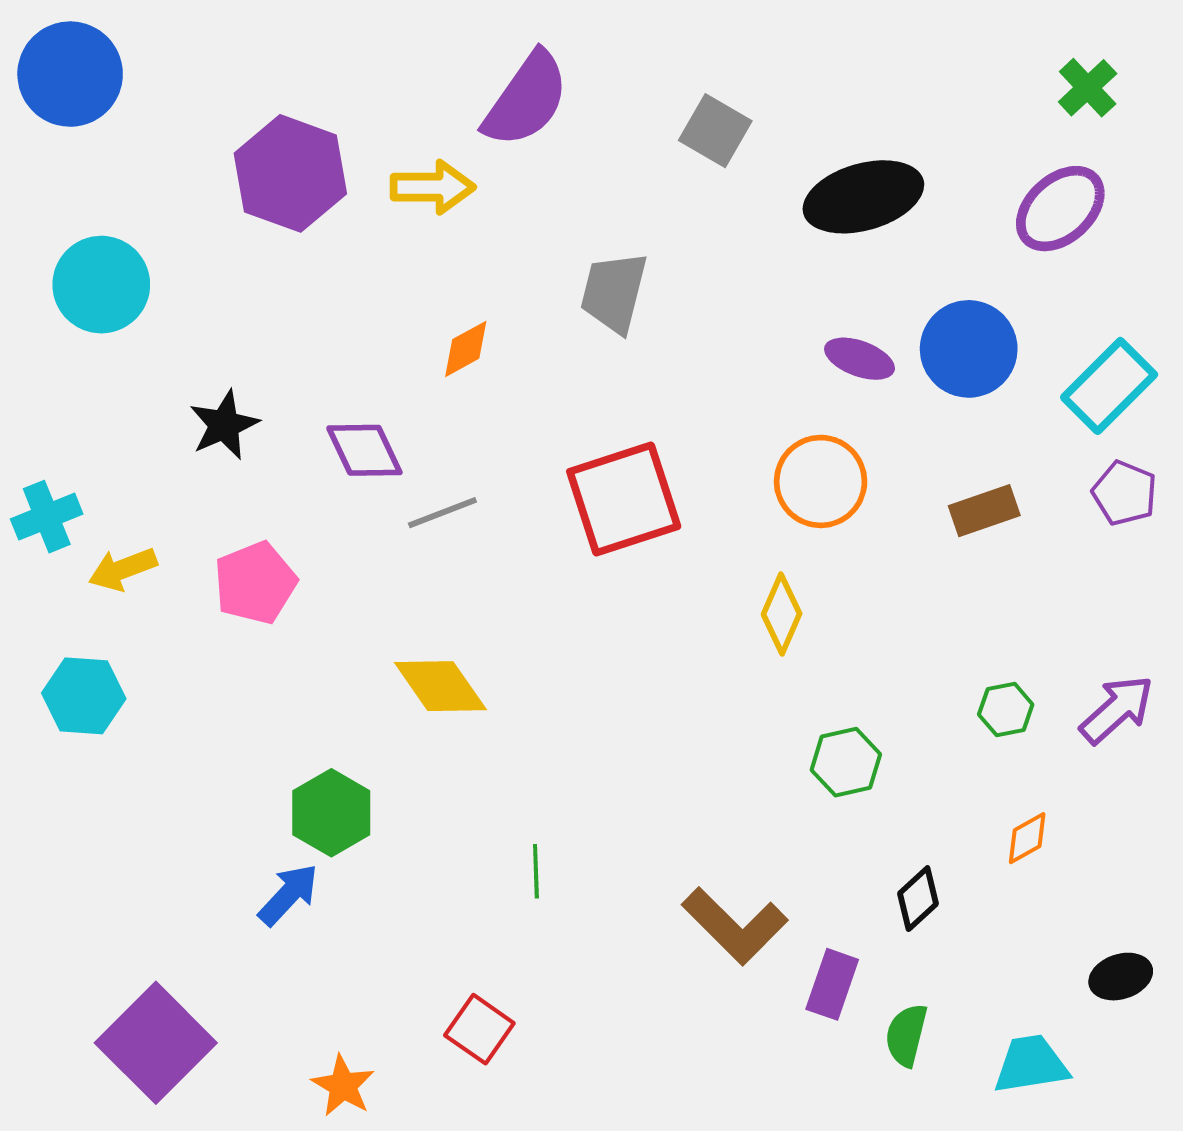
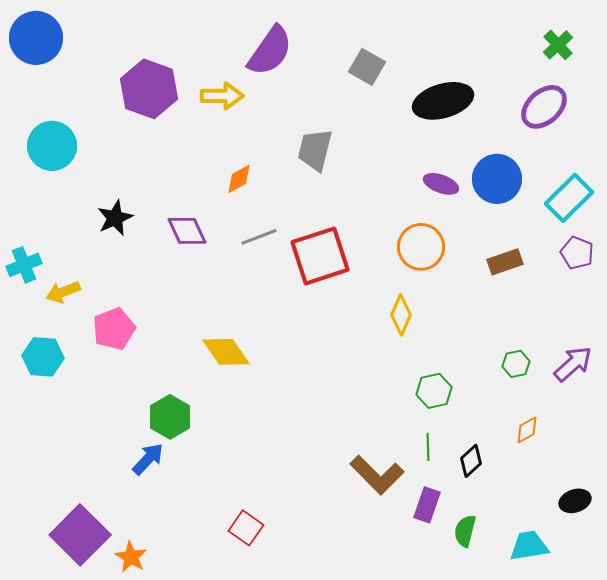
gray line: (442, 513) -> (259, 237), moved
pink pentagon: (255, 583) -> (114, 329), moved
green line: (536, 871) -> (428, 447), moved
orange star: (343, 1086) -> (131, 557), moved

